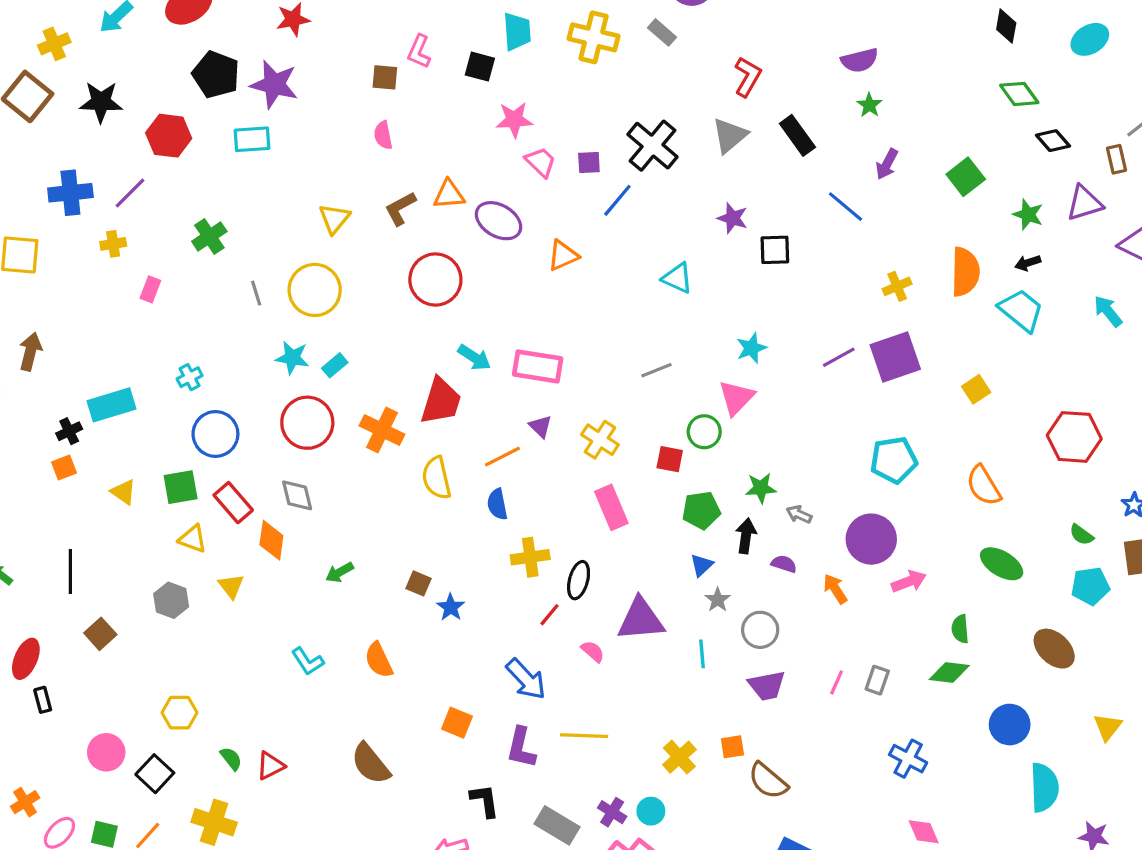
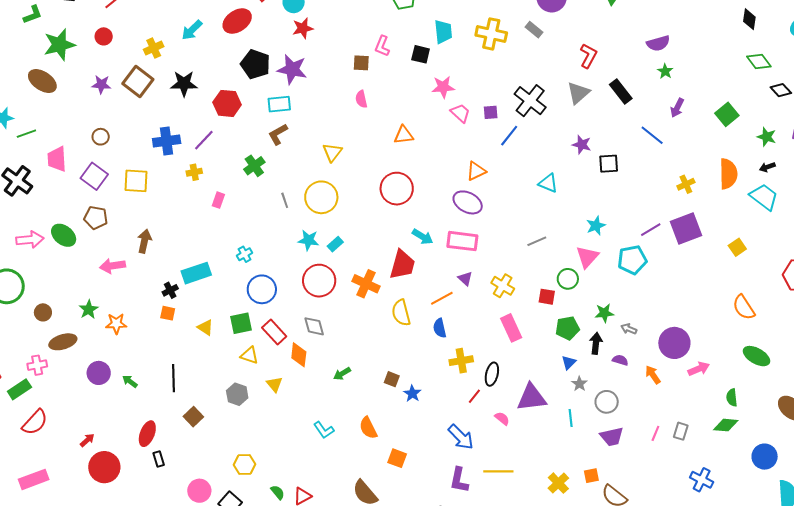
brown L-shape: (400, 208) -> (278, 134), moved
purple ellipse: (498, 221) -> (468, 202), moved
cyan pentagon: (894, 460) -> (632, 260), moved
orange square: (64, 468) -> (168, 313), turned 35
orange square: (457, 723) -> (397, 458), moved

